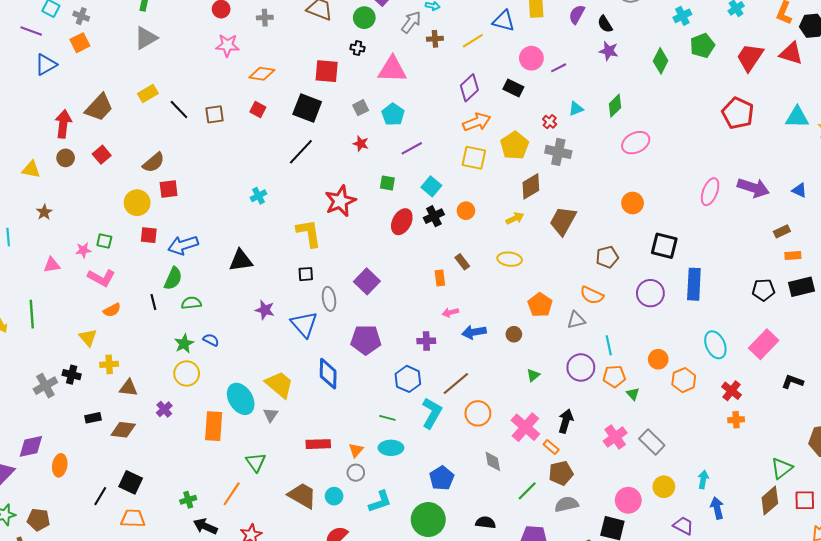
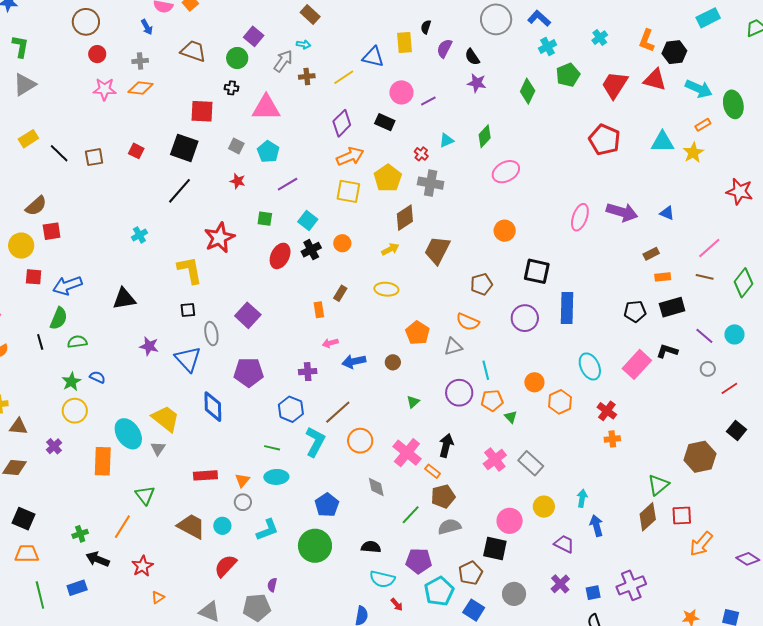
orange diamond: (262, 74) -> (141, 88), moved
gray square: (361, 108) -> (236, 146), turned -35
brown rectangle: (462, 262) -> (340, 293), turned 70
black L-shape: (792, 382) -> (667, 351), moved

